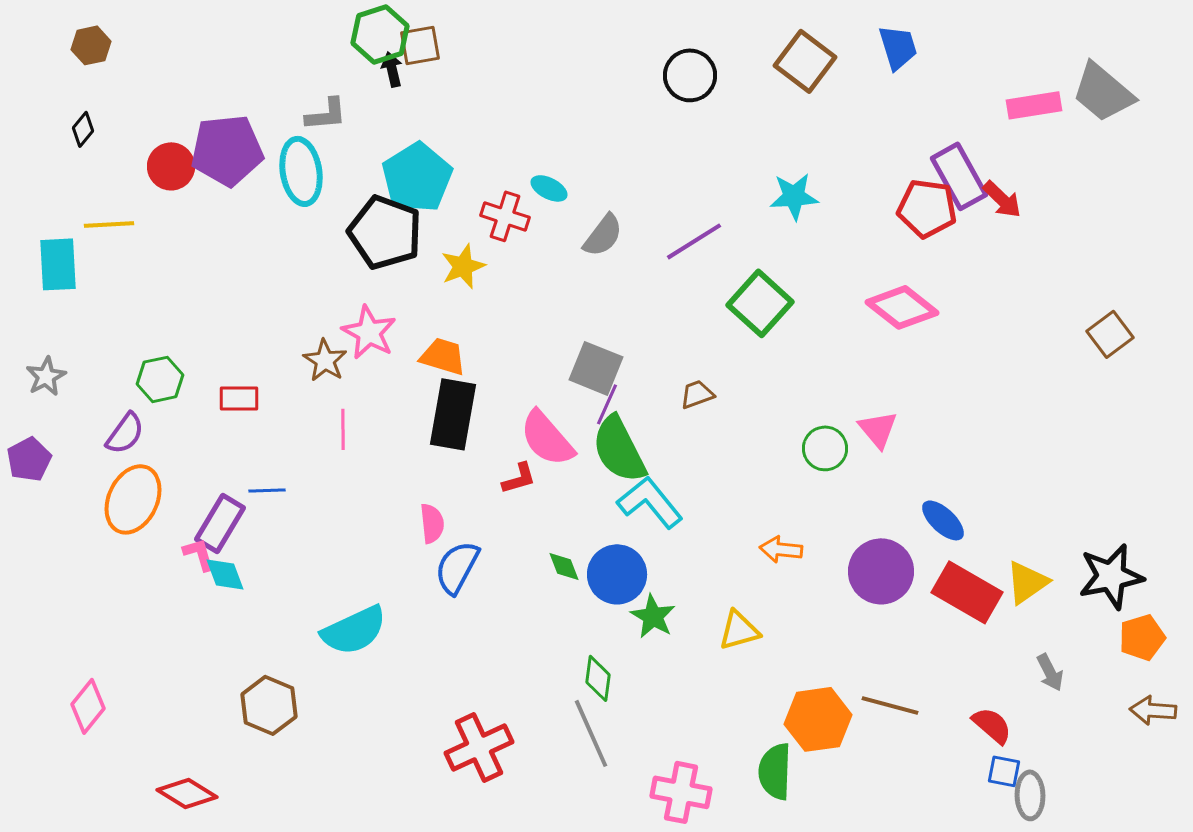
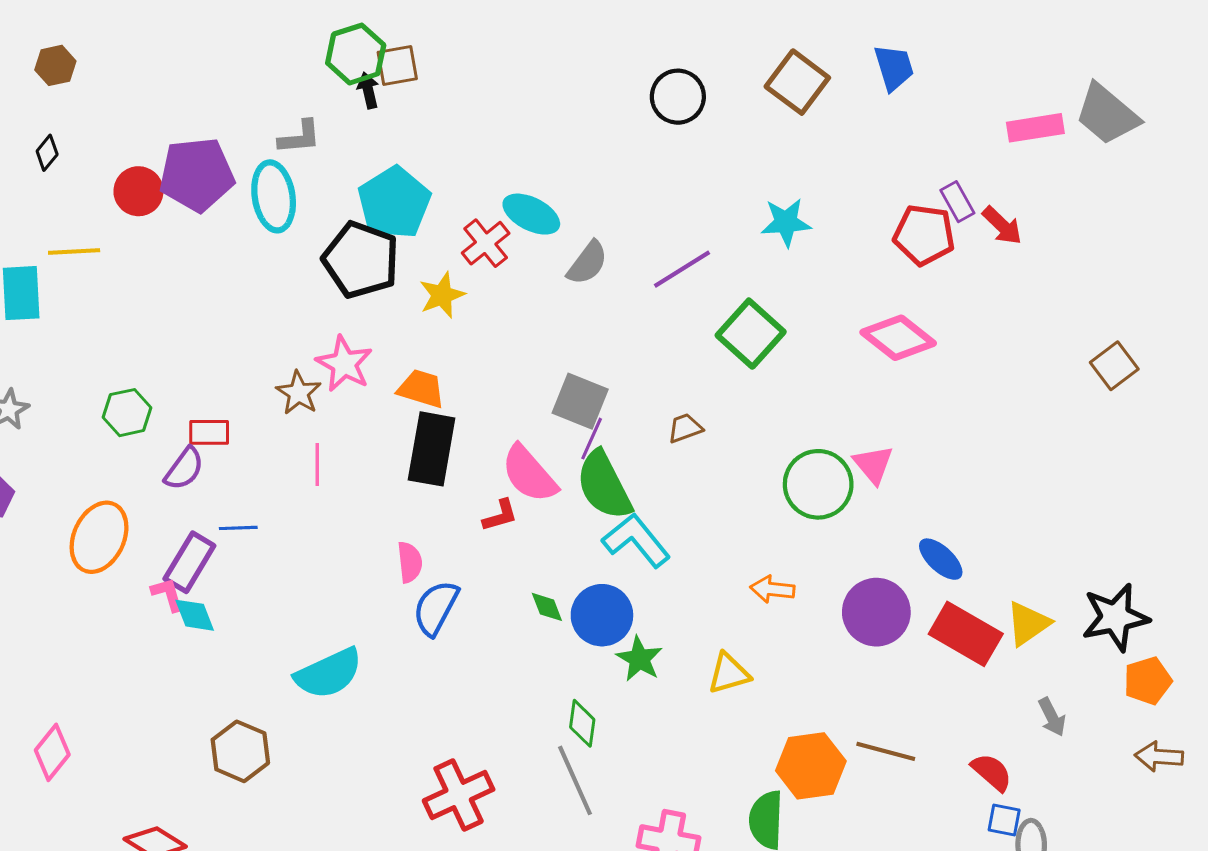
purple rectangle: (959, 176) -> (957, 202), size x0.6
cyan ellipse: (549, 188) -> (531, 214), size x1.5
red cross: (505, 216) -> (486, 243), turned 33
purple semicircle: (125, 433) -> (184, 469), moved
green circle: (825, 448) -> (818, 484), size x1.5

